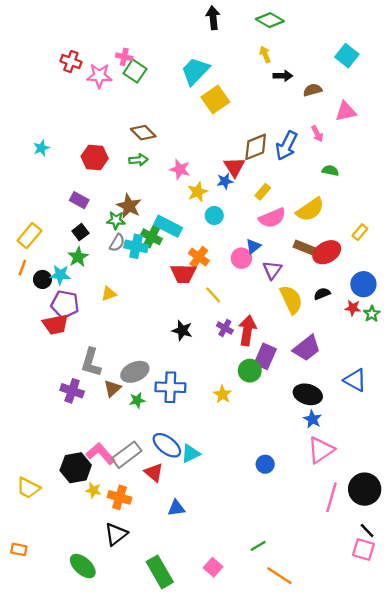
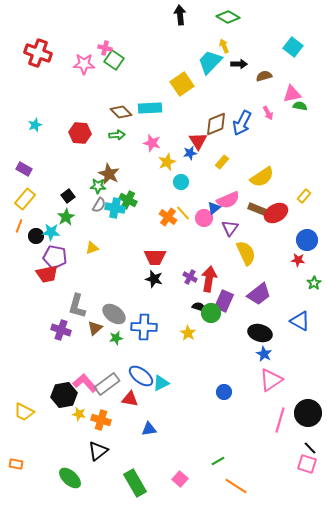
red cross: (71, 62) -> (38, 53), moved, size x1.5
cyan trapezoid: (195, 71) -> (210, 62), moved
green semicircle: (330, 171) -> (300, 106), moved
purple rectangle: (79, 200) -> (24, 169), moved
pink semicircle: (272, 218) -> (228, 200), moved
cyan rectangle: (168, 226) -> (150, 108), moved, turned -30
red trapezoid: (183, 274) -> (155, 257), moved
black semicircle: (322, 294) -> (199, 307), moved, turned 40
yellow line: (213, 295) -> (183, 213), moved
green star: (372, 314) -> (314, 283), moved
gray ellipse: (135, 372) -> (114, 314), turned 60
red triangle: (154, 472) -> (130, 399), turned -30

